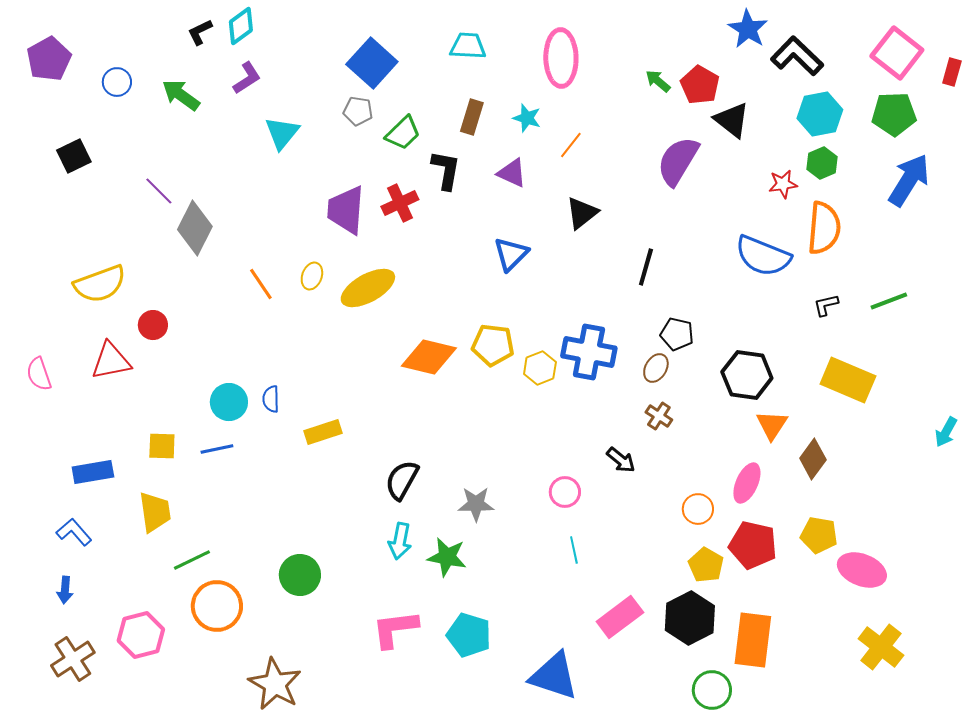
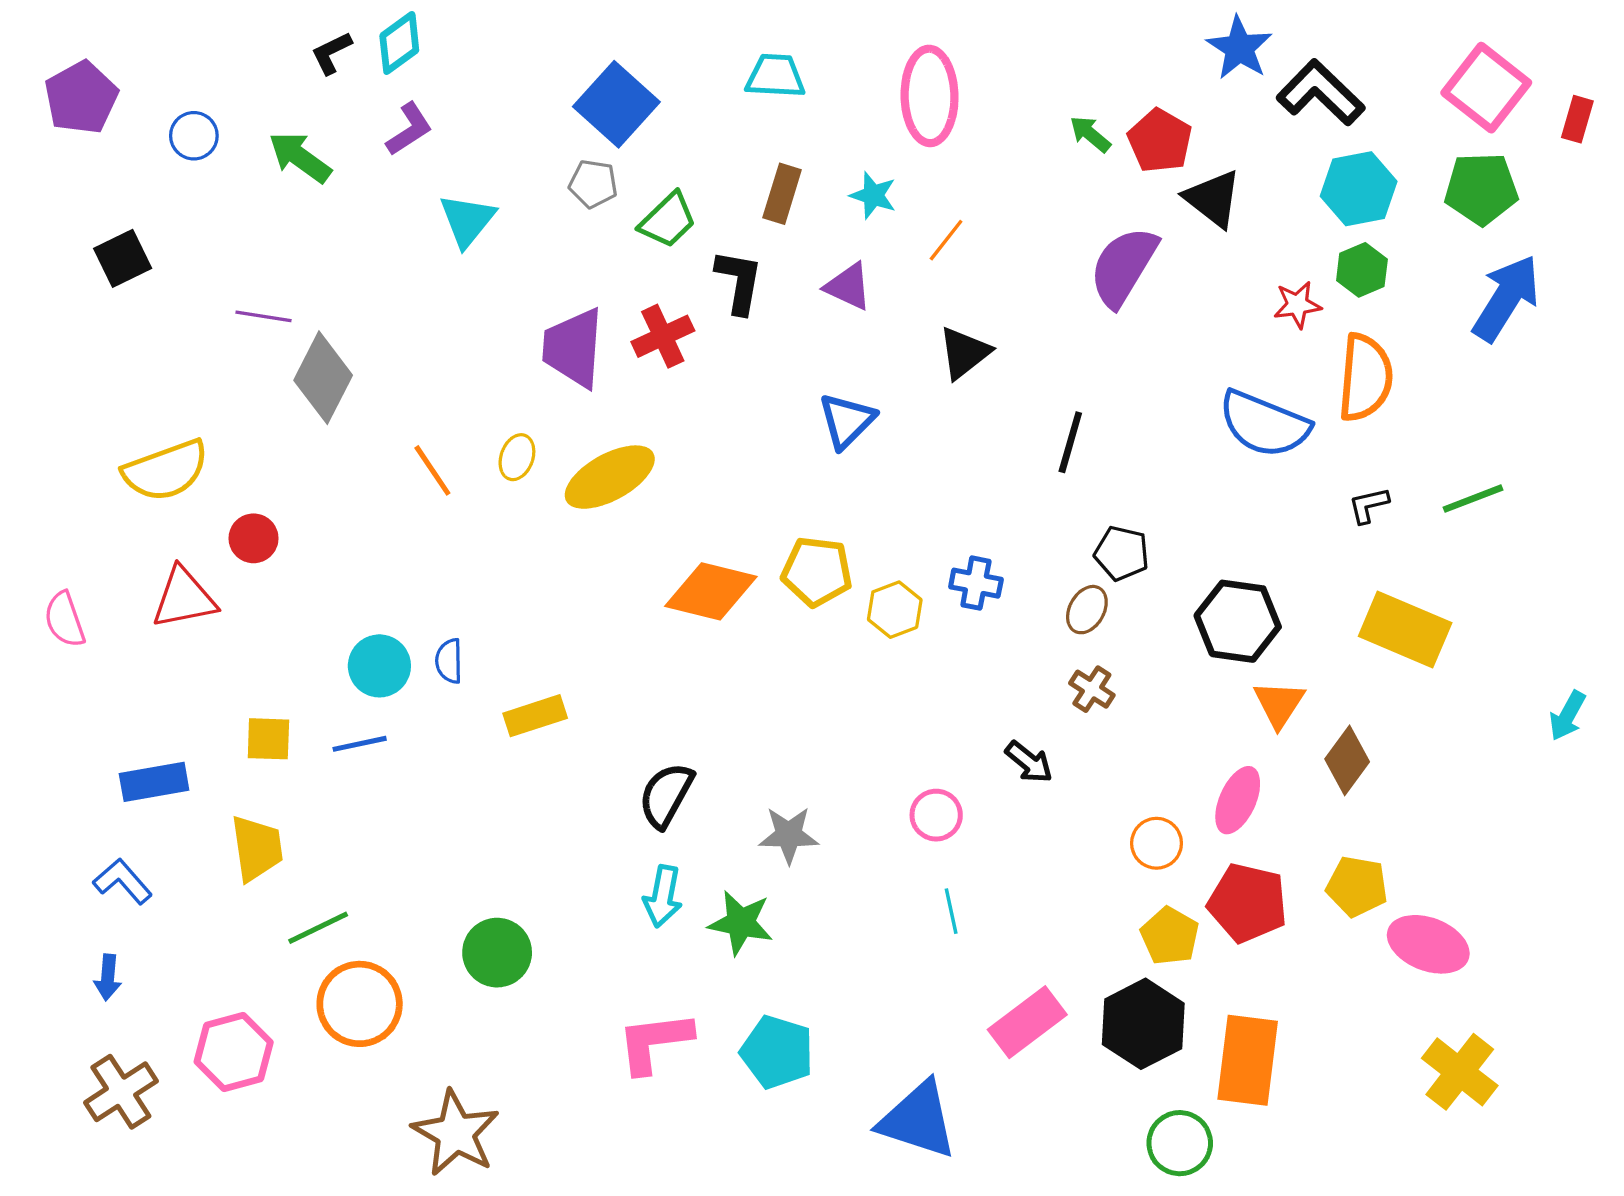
purple line: (159, 191) -> (263, 316), turned -36
blue cross: (589, 352) -> (976, 583), size x0.6

